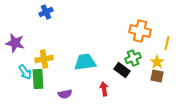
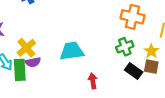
yellow cross: (44, 59) -> (26, 48), turned -30
black rectangle: (122, 70) -> (134, 71), moved
purple semicircle: (65, 94) -> (33, 62), moved

